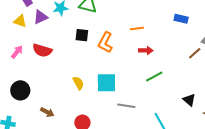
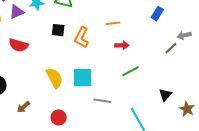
blue rectangle: (181, 19) -> (157, 14), turned -72
yellow semicircle: (78, 83) -> (54, 78), size x1.5
black triangle: (189, 100) -> (165, 95), turned 32
brown arrow: (47, 112) -> (23, 107), turned 112

